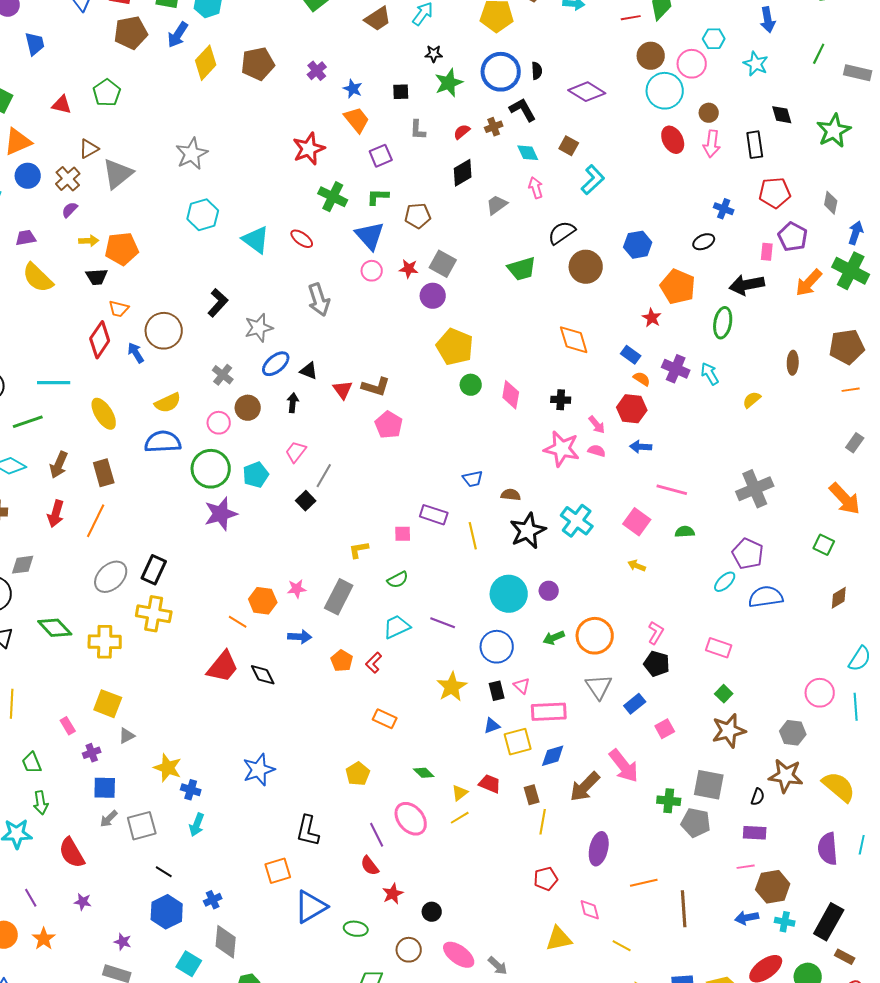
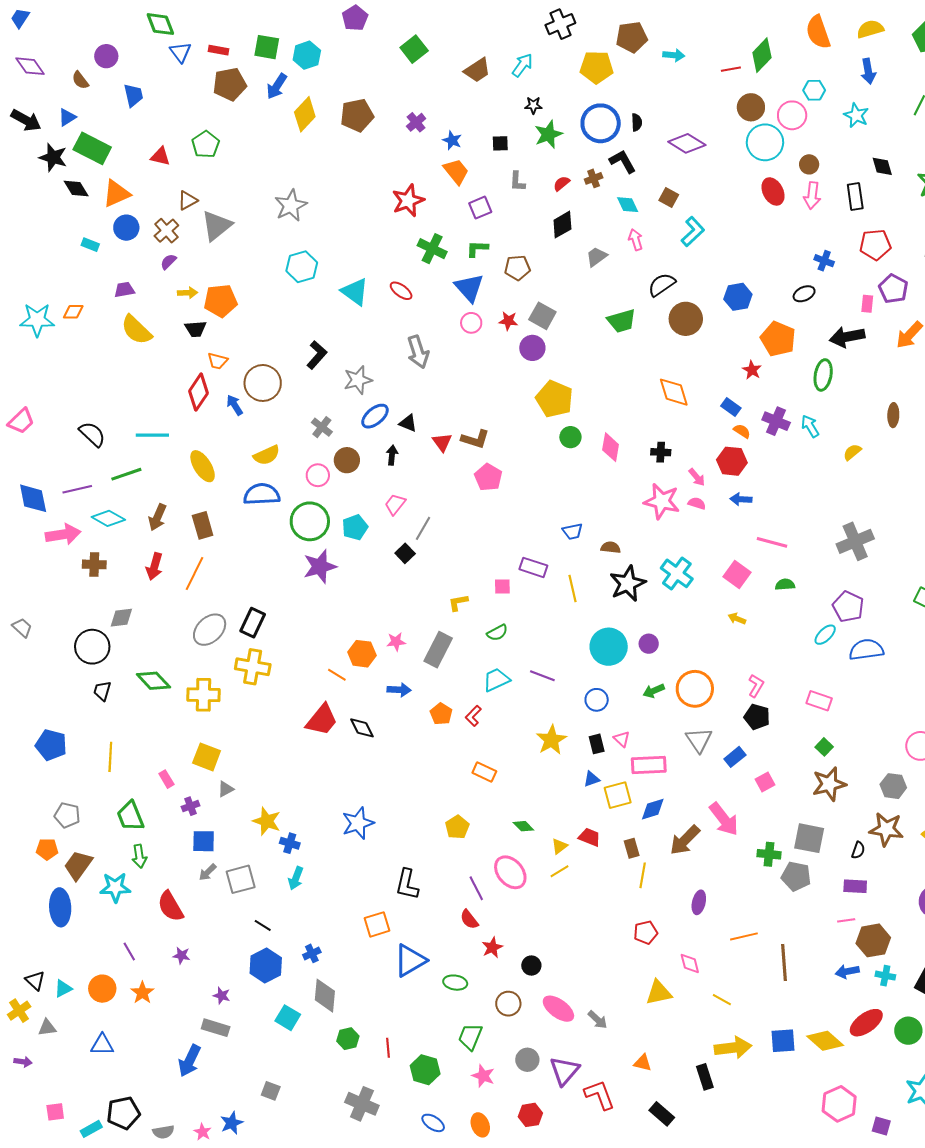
blue circle: (497, 647) -> (597, 700), size x0.7
green trapezoid: (32, 763) -> (130, 816), size x1.4
purple ellipse: (599, 849) -> (699, 902), size x0.7

